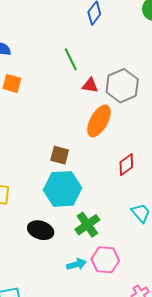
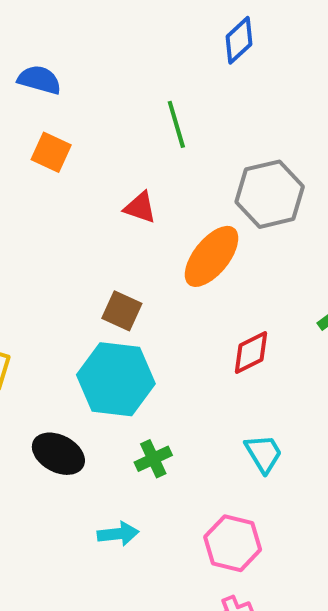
red triangle: (90, 85) -> (140, 207), moved
green cross: (87, 225) -> (153, 459), size x0.7
pink hexagon: (105, 260) -> (233, 543), moved

